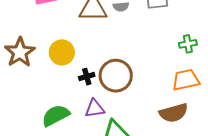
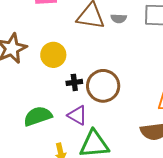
purple triangle: (95, 109) -> (77, 115), turned 30

